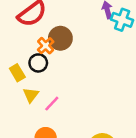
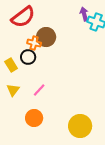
orange cross: (46, 46) -> (34, 43), turned -32
yellow triangle: (31, 95) -> (13, 90), moved

